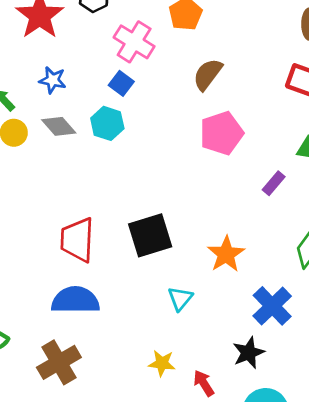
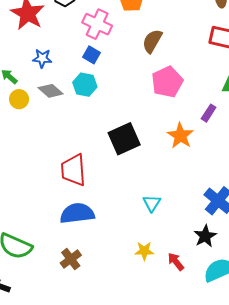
black square: (150, 235) -> (124, 139), moved
orange star: (226, 254) -> (180, 136), moved
brown cross: (59, 362) -> (71, 259), size x0.7

